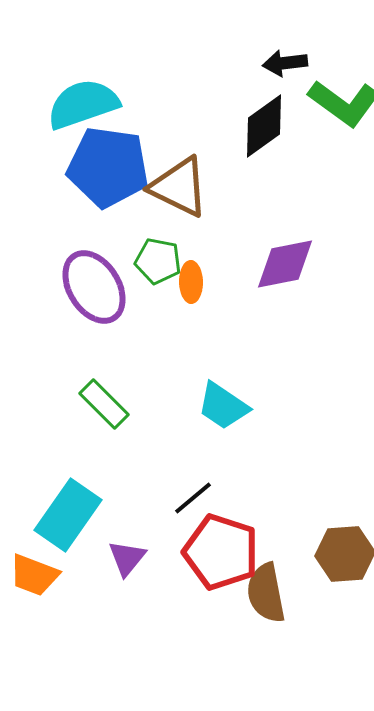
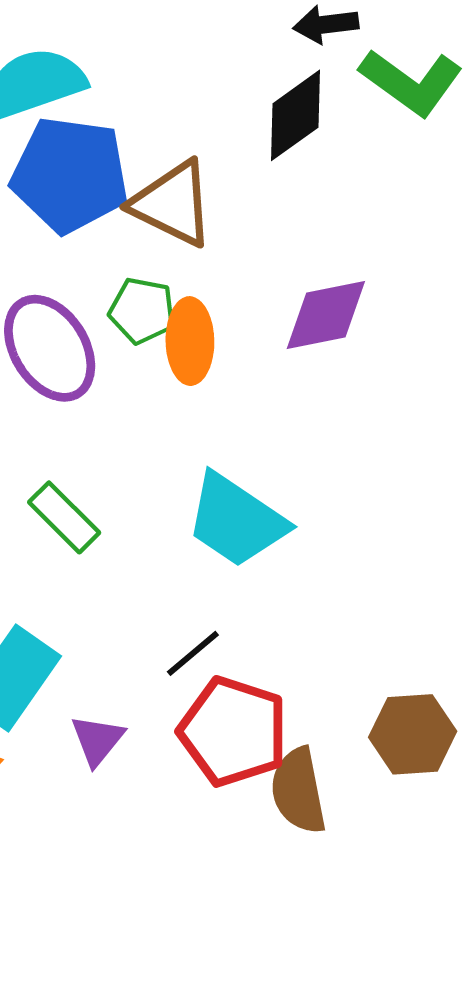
orange ellipse: (191, 282) -> (190, 341), size x1.4
cyan trapezoid: (223, 406) -> (236, 520), size x1.4

